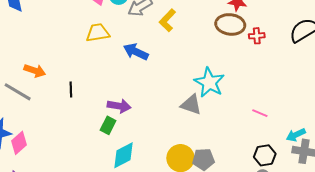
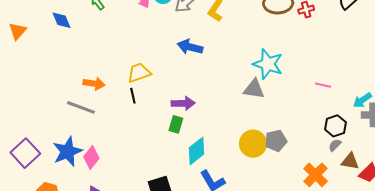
yellow trapezoid: (98, 33) -> (139, 73), moved

